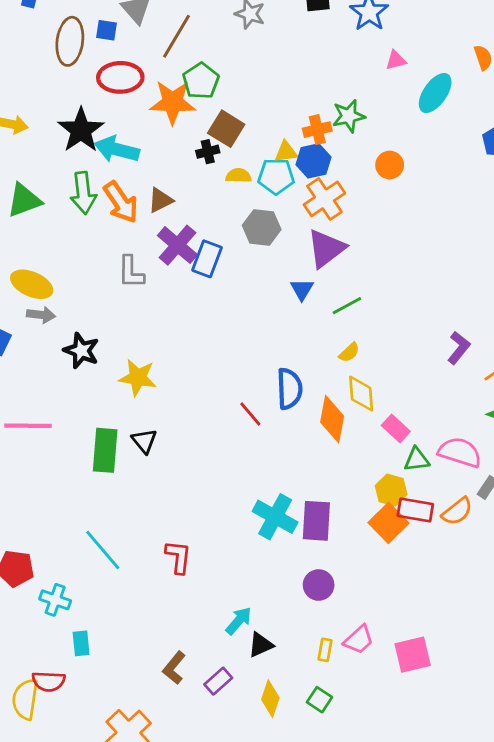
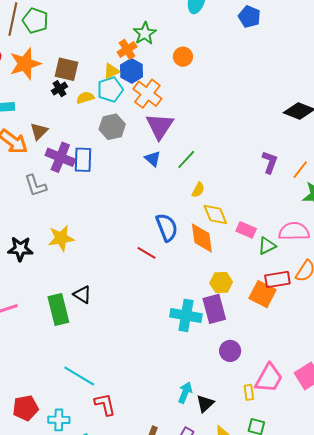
green pentagon: (201, 81) -> (35, 21), moved
yellow star: (138, 378) -> (61, 238), moved
yellow hexagon: (391, 490) -> (221, 282), moved
red L-shape: (178, 557) -> (105, 404), moved
pink trapezoid: (359, 640) -> (269, 378), size x1.4

